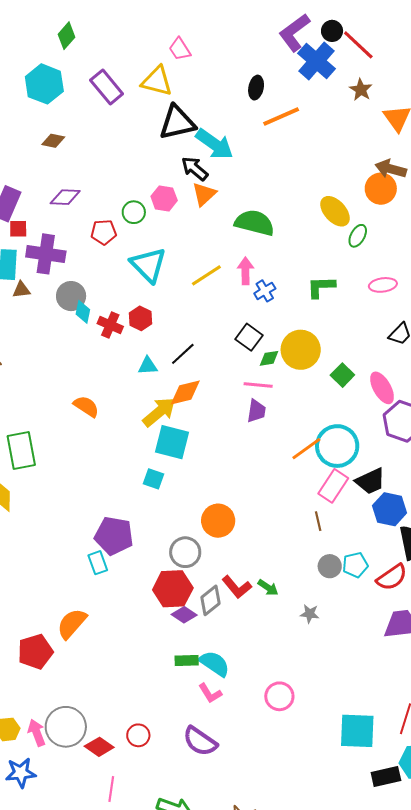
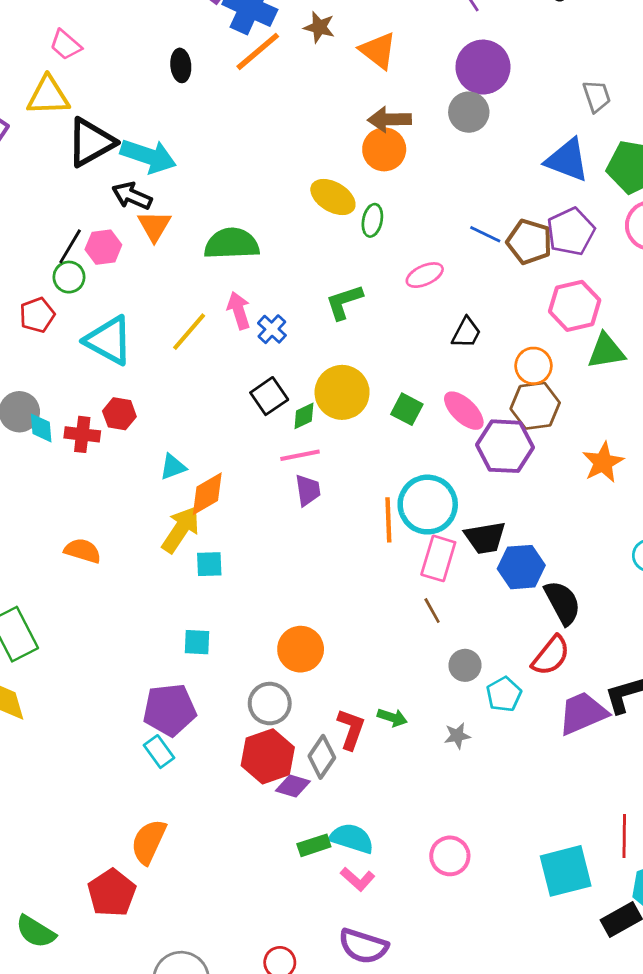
orange line: (281, 116) -> (258, 51), moved
black square: (249, 337) -> (269, 396), turned 36
black line: (183, 354) -> (70, 246), moved
cyan triangle: (148, 366) -> (173, 467), moved
cyan square: (172, 442) -> (209, 564), size x0.6
orange line: (306, 449) -> (388, 520), turned -40
cyan square: (153, 479) -> (197, 642), moved
black trapezoid: (370, 481) -> (485, 538), turned 32
cyan pentagon: (355, 565) -> (504, 694), moved
red L-shape: (237, 587) -> (351, 729), turned -104

